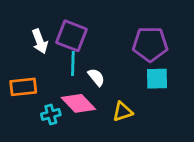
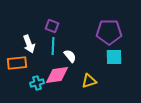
purple square: (71, 36) -> (52, 26), size x0.6
white arrow: (40, 41) -> (29, 44), moved
pink diamond: (78, 103) -> (57, 75), turned -55

